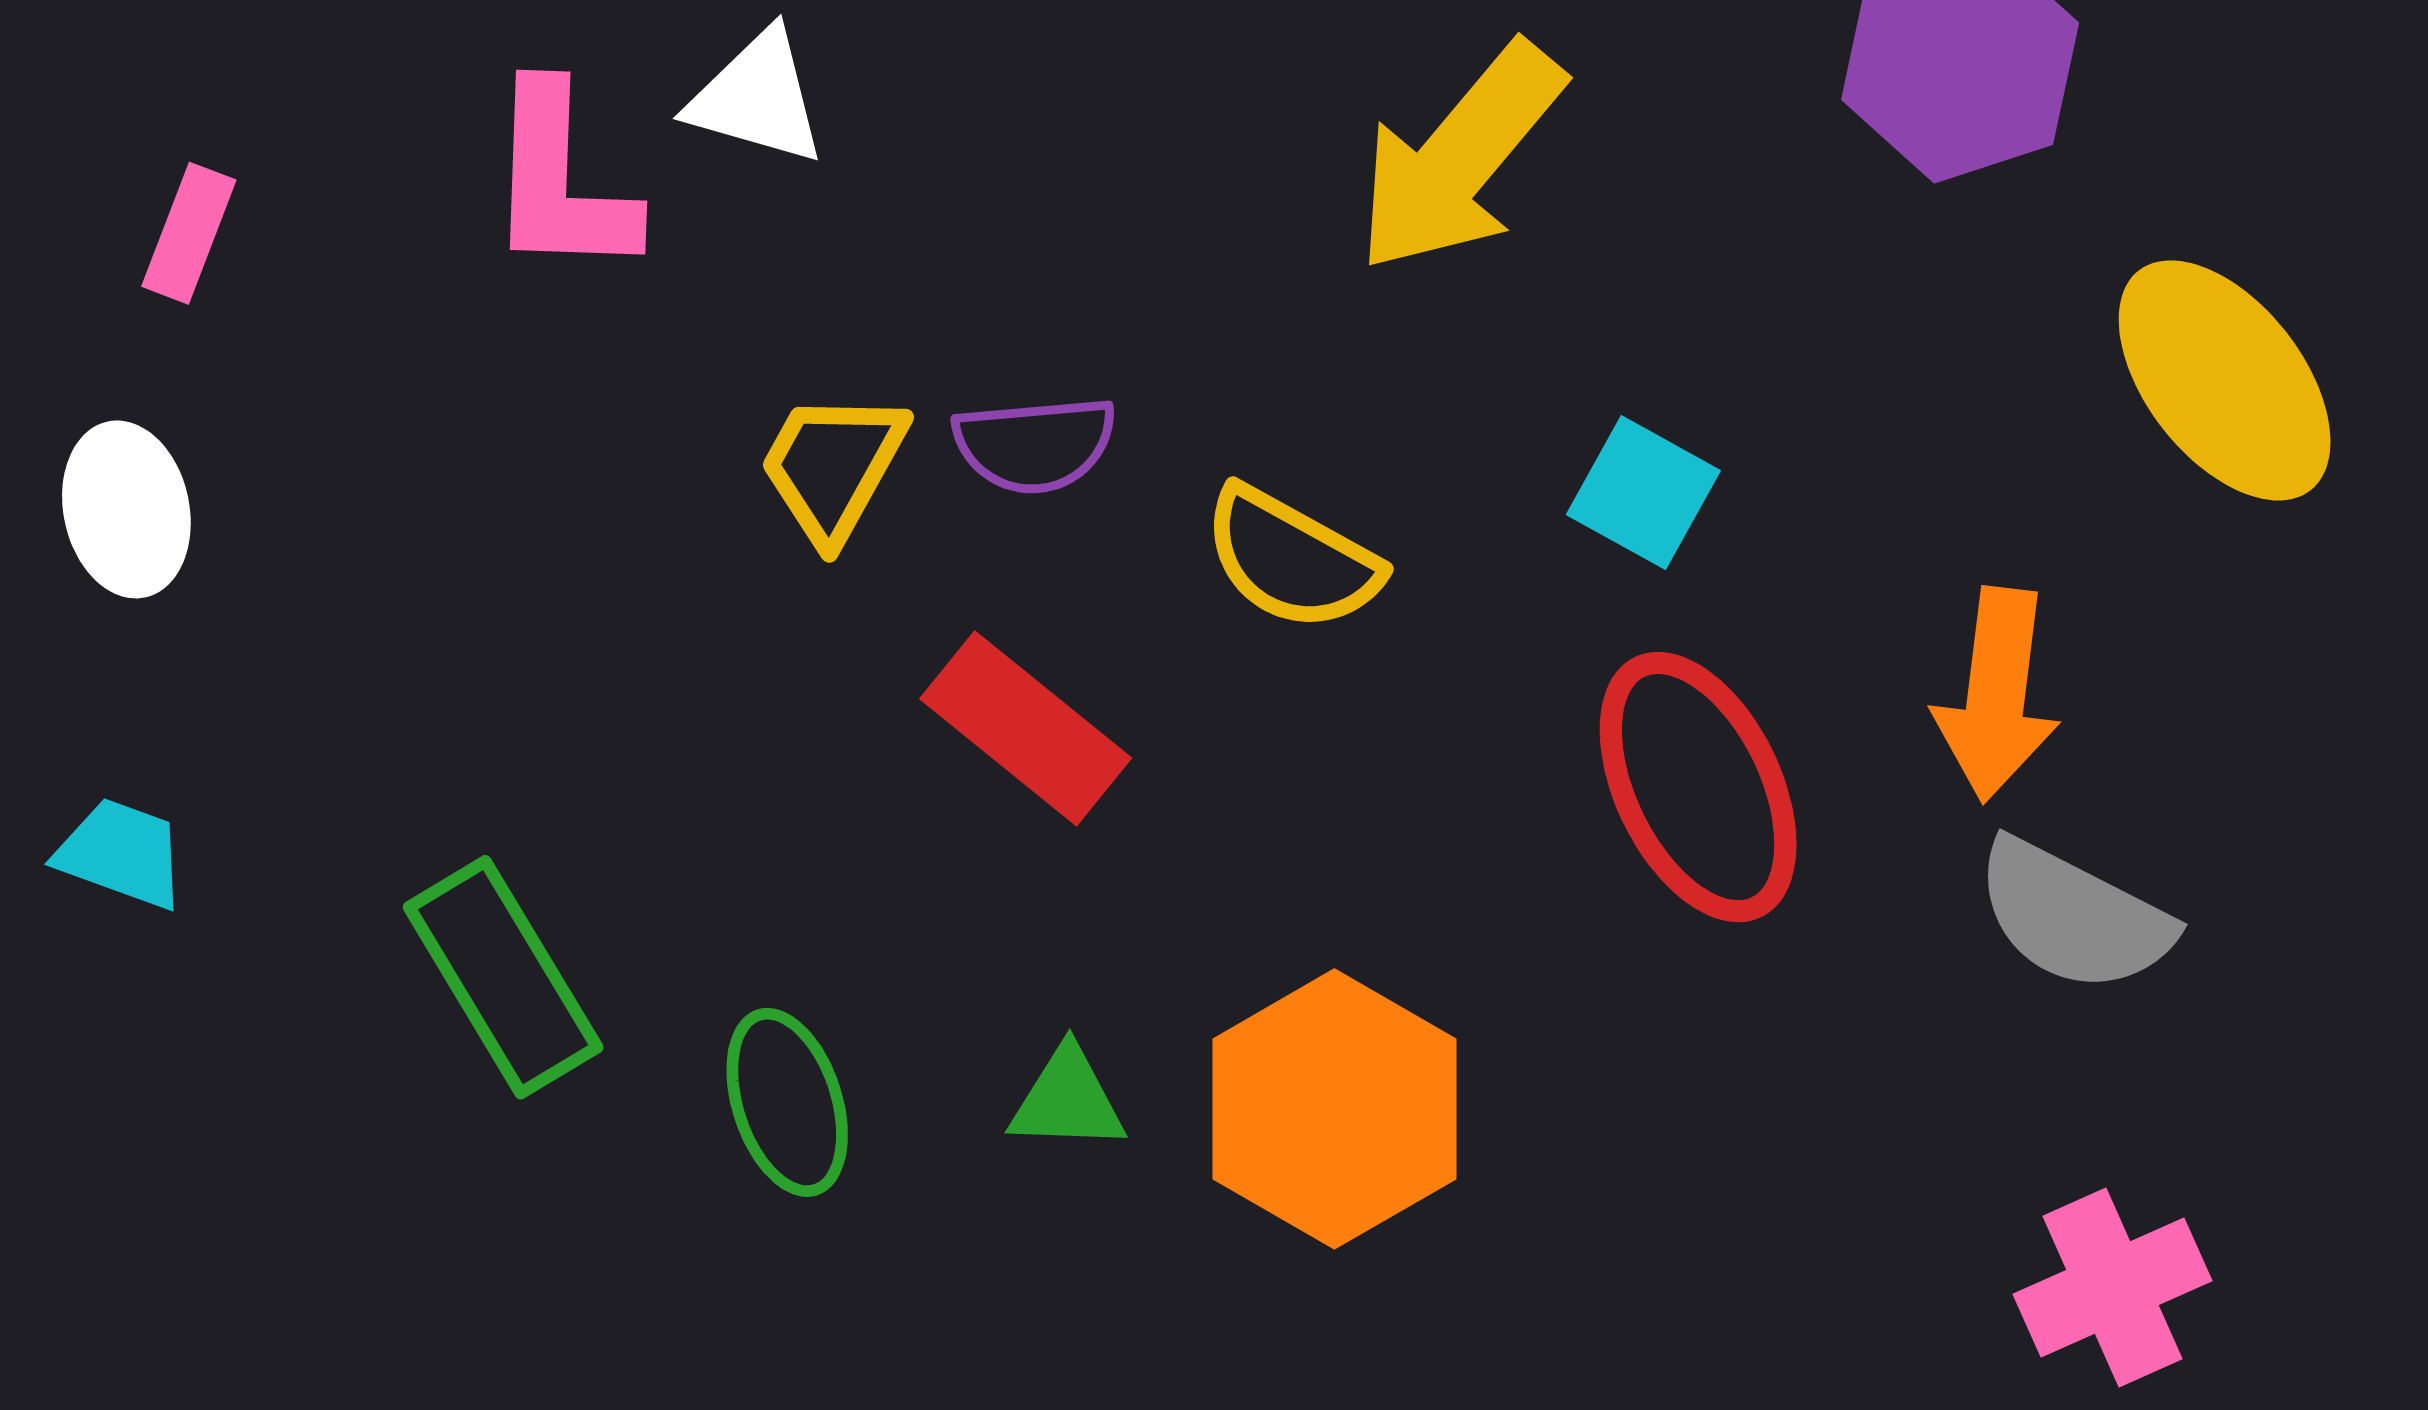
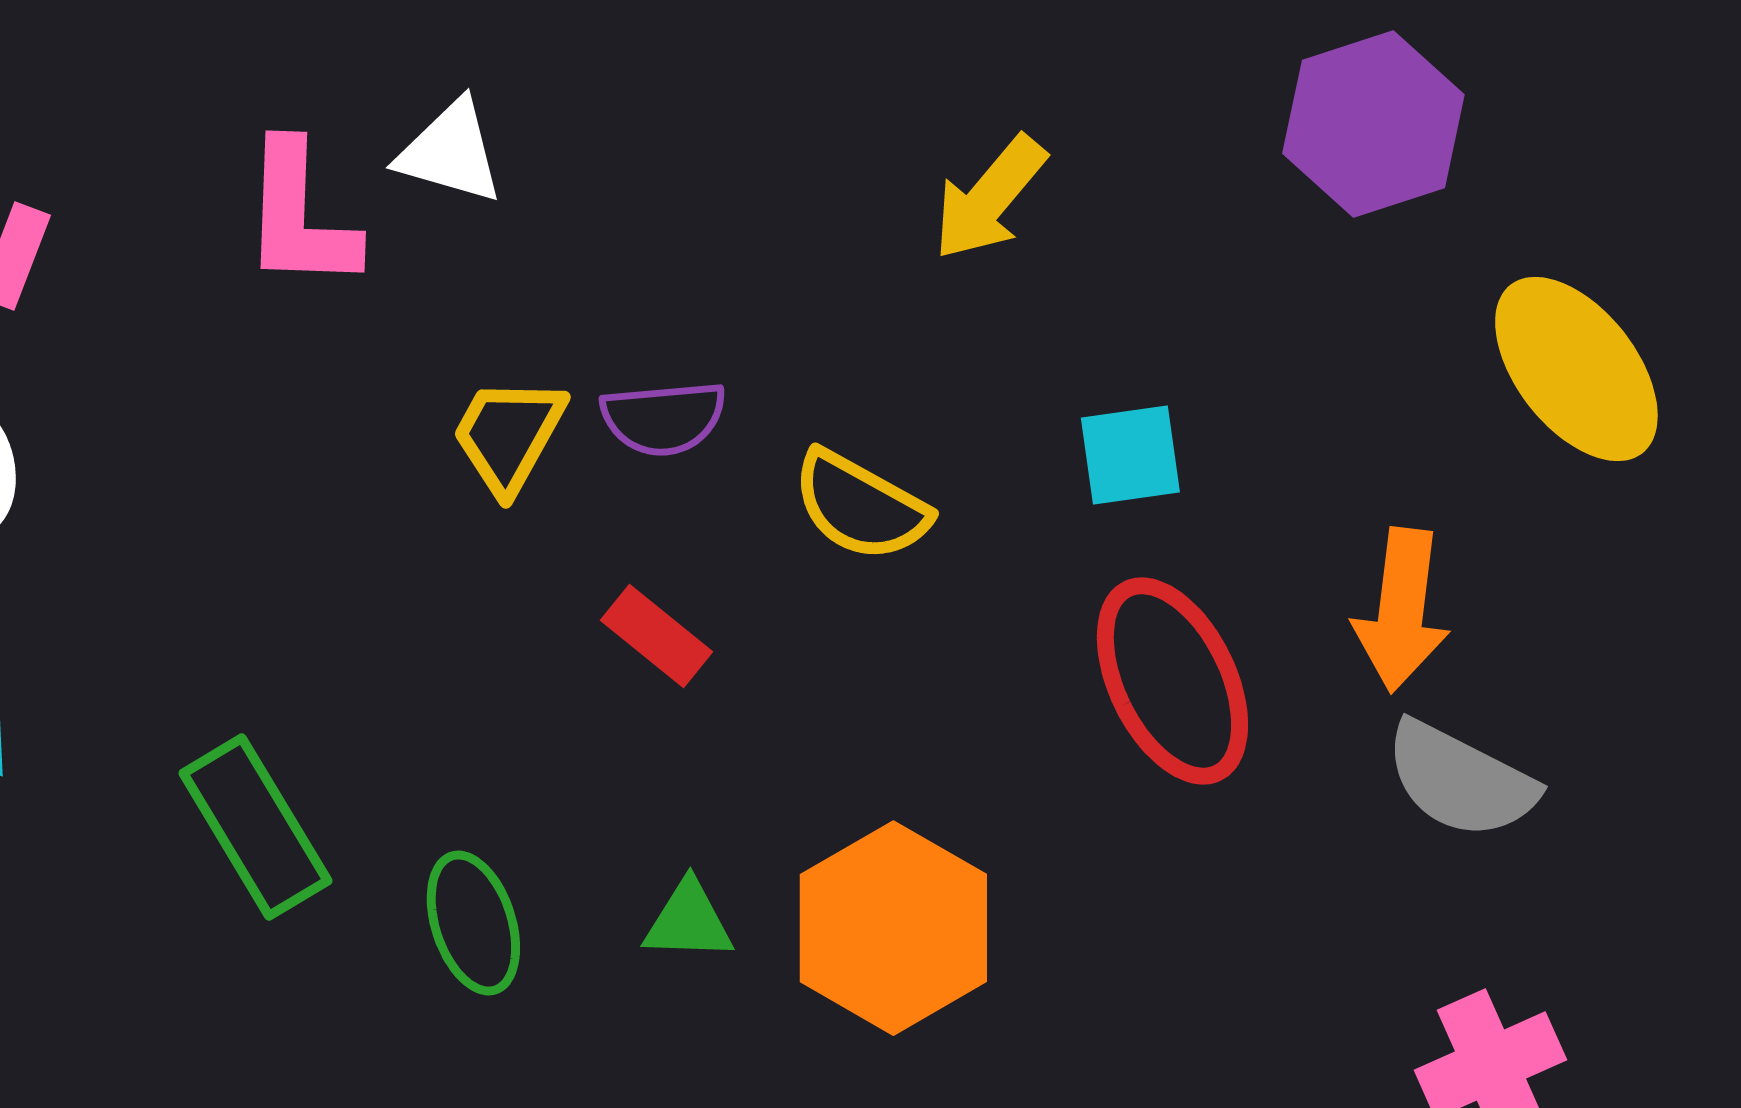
yellow arrow: (1460, 158) -> (989, 198), size x0.7
cyan square: (1643, 493) -> (1130, 455), turned -37
red rectangle: (1026, 728) -> (656, 636), size x0.7

